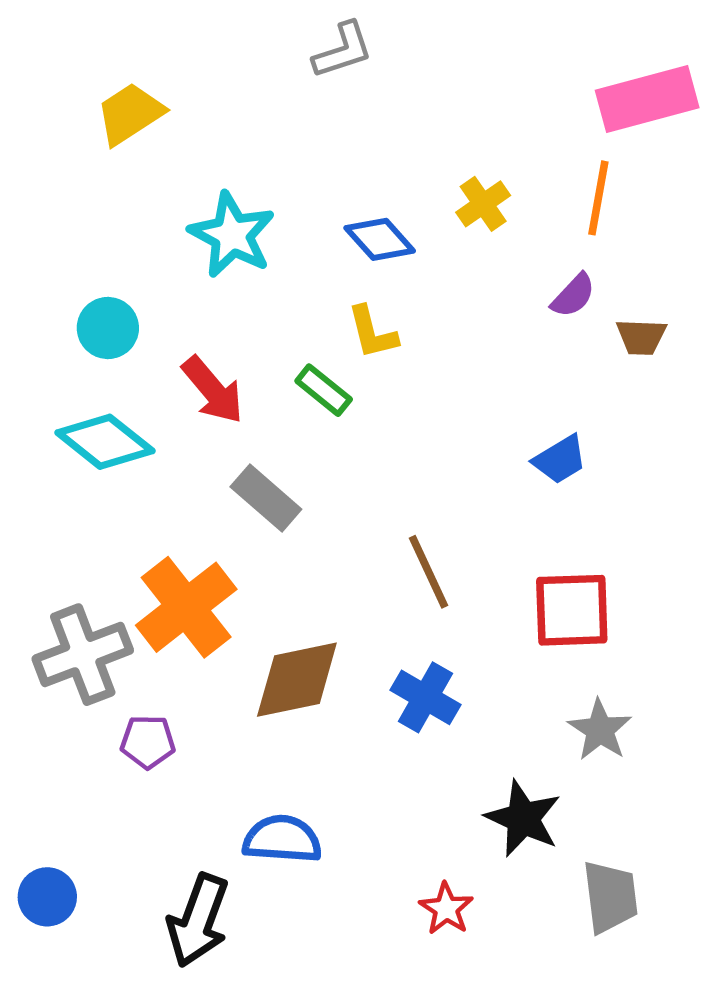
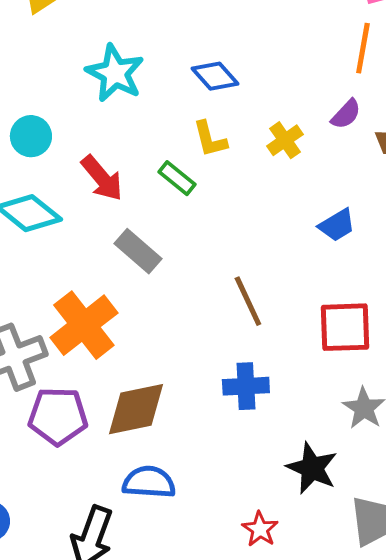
yellow cross: (483, 204) -> (285, 140), moved
brown diamond: (297, 680) -> (136, 409), moved
blue cross: (426, 697) -> (246, 386), turned -33
purple pentagon: (148, 742) -> (58, 416), size x1.6

